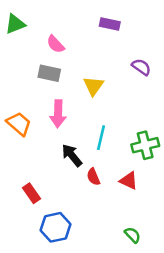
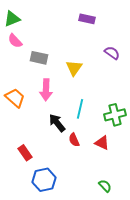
pink semicircle: (55, 44) -> (15, 41), moved

